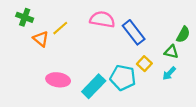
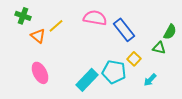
cyan arrow: (169, 73) -> (150, 80), moved
pink ellipse: (58, 80) -> (40, 73), moved, turned 55

